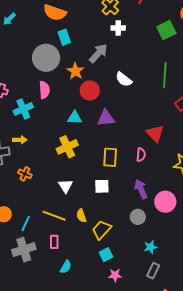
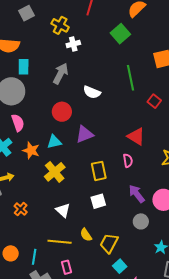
cyan rectangle: (64, 37) -> (24, 67), turned 35
orange star: (75, 71) -> (31, 150), moved
orange cross: (25, 174) -> (21, 209), turned 32

